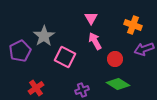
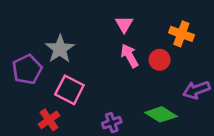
purple arrow: (144, 49) -> (196, 90), moved
pink square: (65, 57) -> (69, 90), moved
red circle: (115, 59) -> (160, 60), moved

